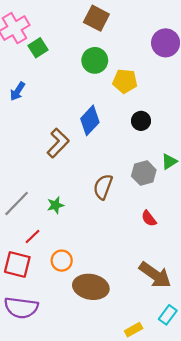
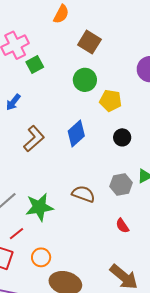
brown L-shape: (58, 143) -> (34, 139), moved
brown semicircle: (103, 187) -> (83, 194), turned 85
green star: (55, 205) -> (39, 207), size x1.8

